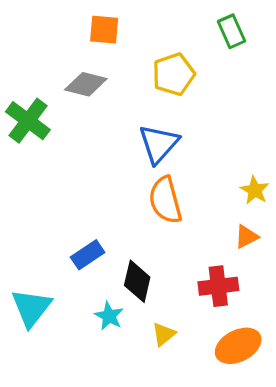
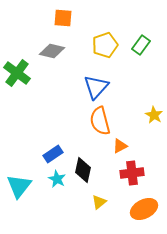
green rectangle: (232, 31) -> (141, 45), moved, turned 60
orange triangle: (246, 237) -> (120, 146), moved
cyan star: (109, 316) -> (57, 179), moved

